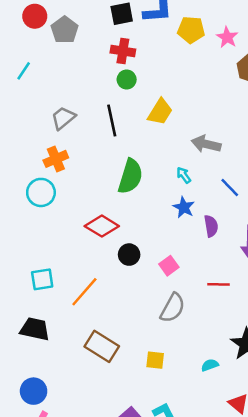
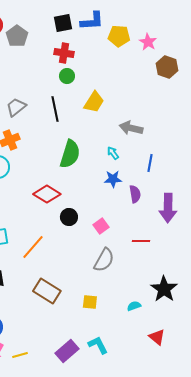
blue line: (230, 188) -> (150, 163), turned 54
blue star: (184, 207) -> (113, 179), turned -30

